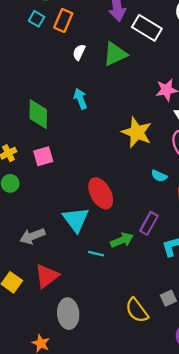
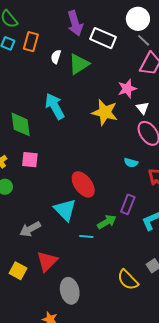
white semicircle: (79, 52) -> (56, 57), moved
cyan arrow: (80, 99) -> (55, 106), size x1.5
yellow star: (137, 132) -> (105, 112), moved
pink square: (43, 156) -> (30, 160), turned 30

